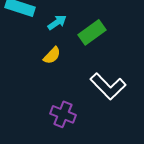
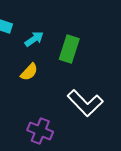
green rectangle: (92, 32) -> (69, 49), turned -36

